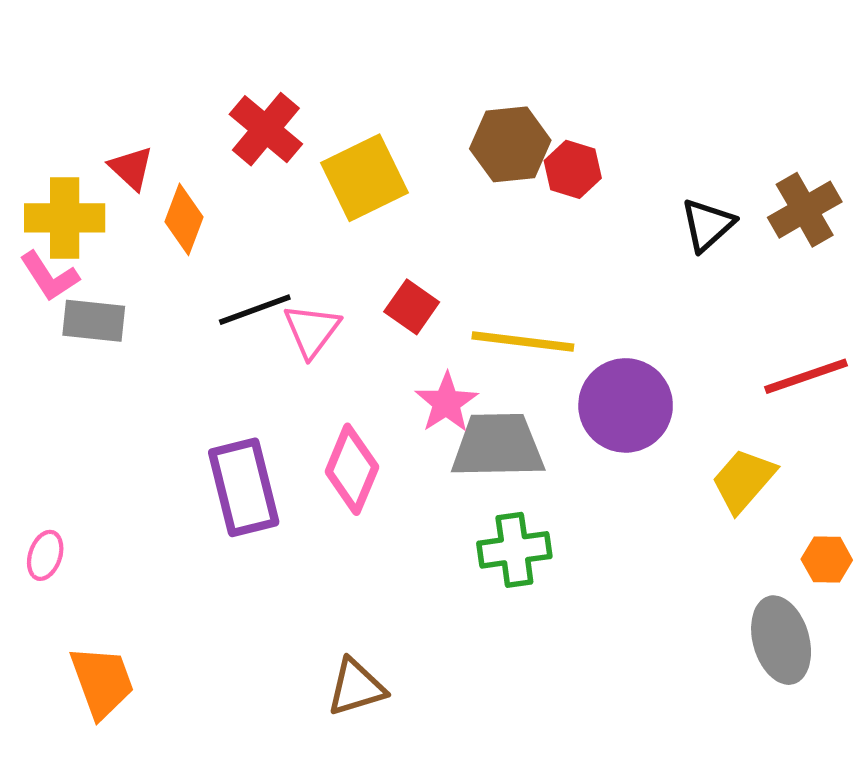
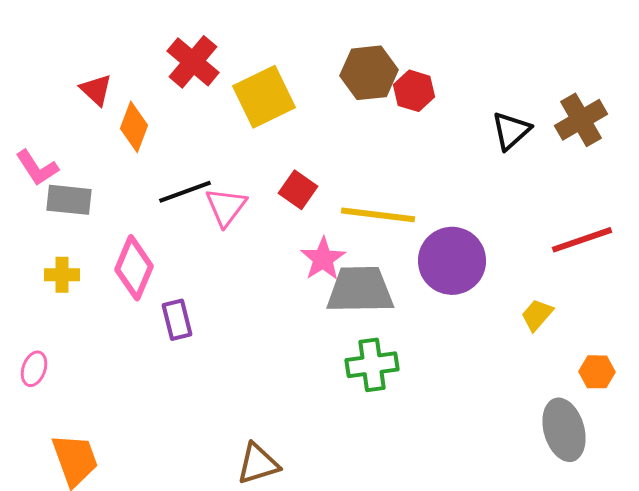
yellow cross: (65, 218) -> (62, 275), moved, size x0.6
pink diamond: (352, 469) -> (134, 268), moved
yellow trapezoid: (744, 480) -> (537, 315), size x0.7
purple rectangle: (244, 487) -> (177, 320), size x0.6

